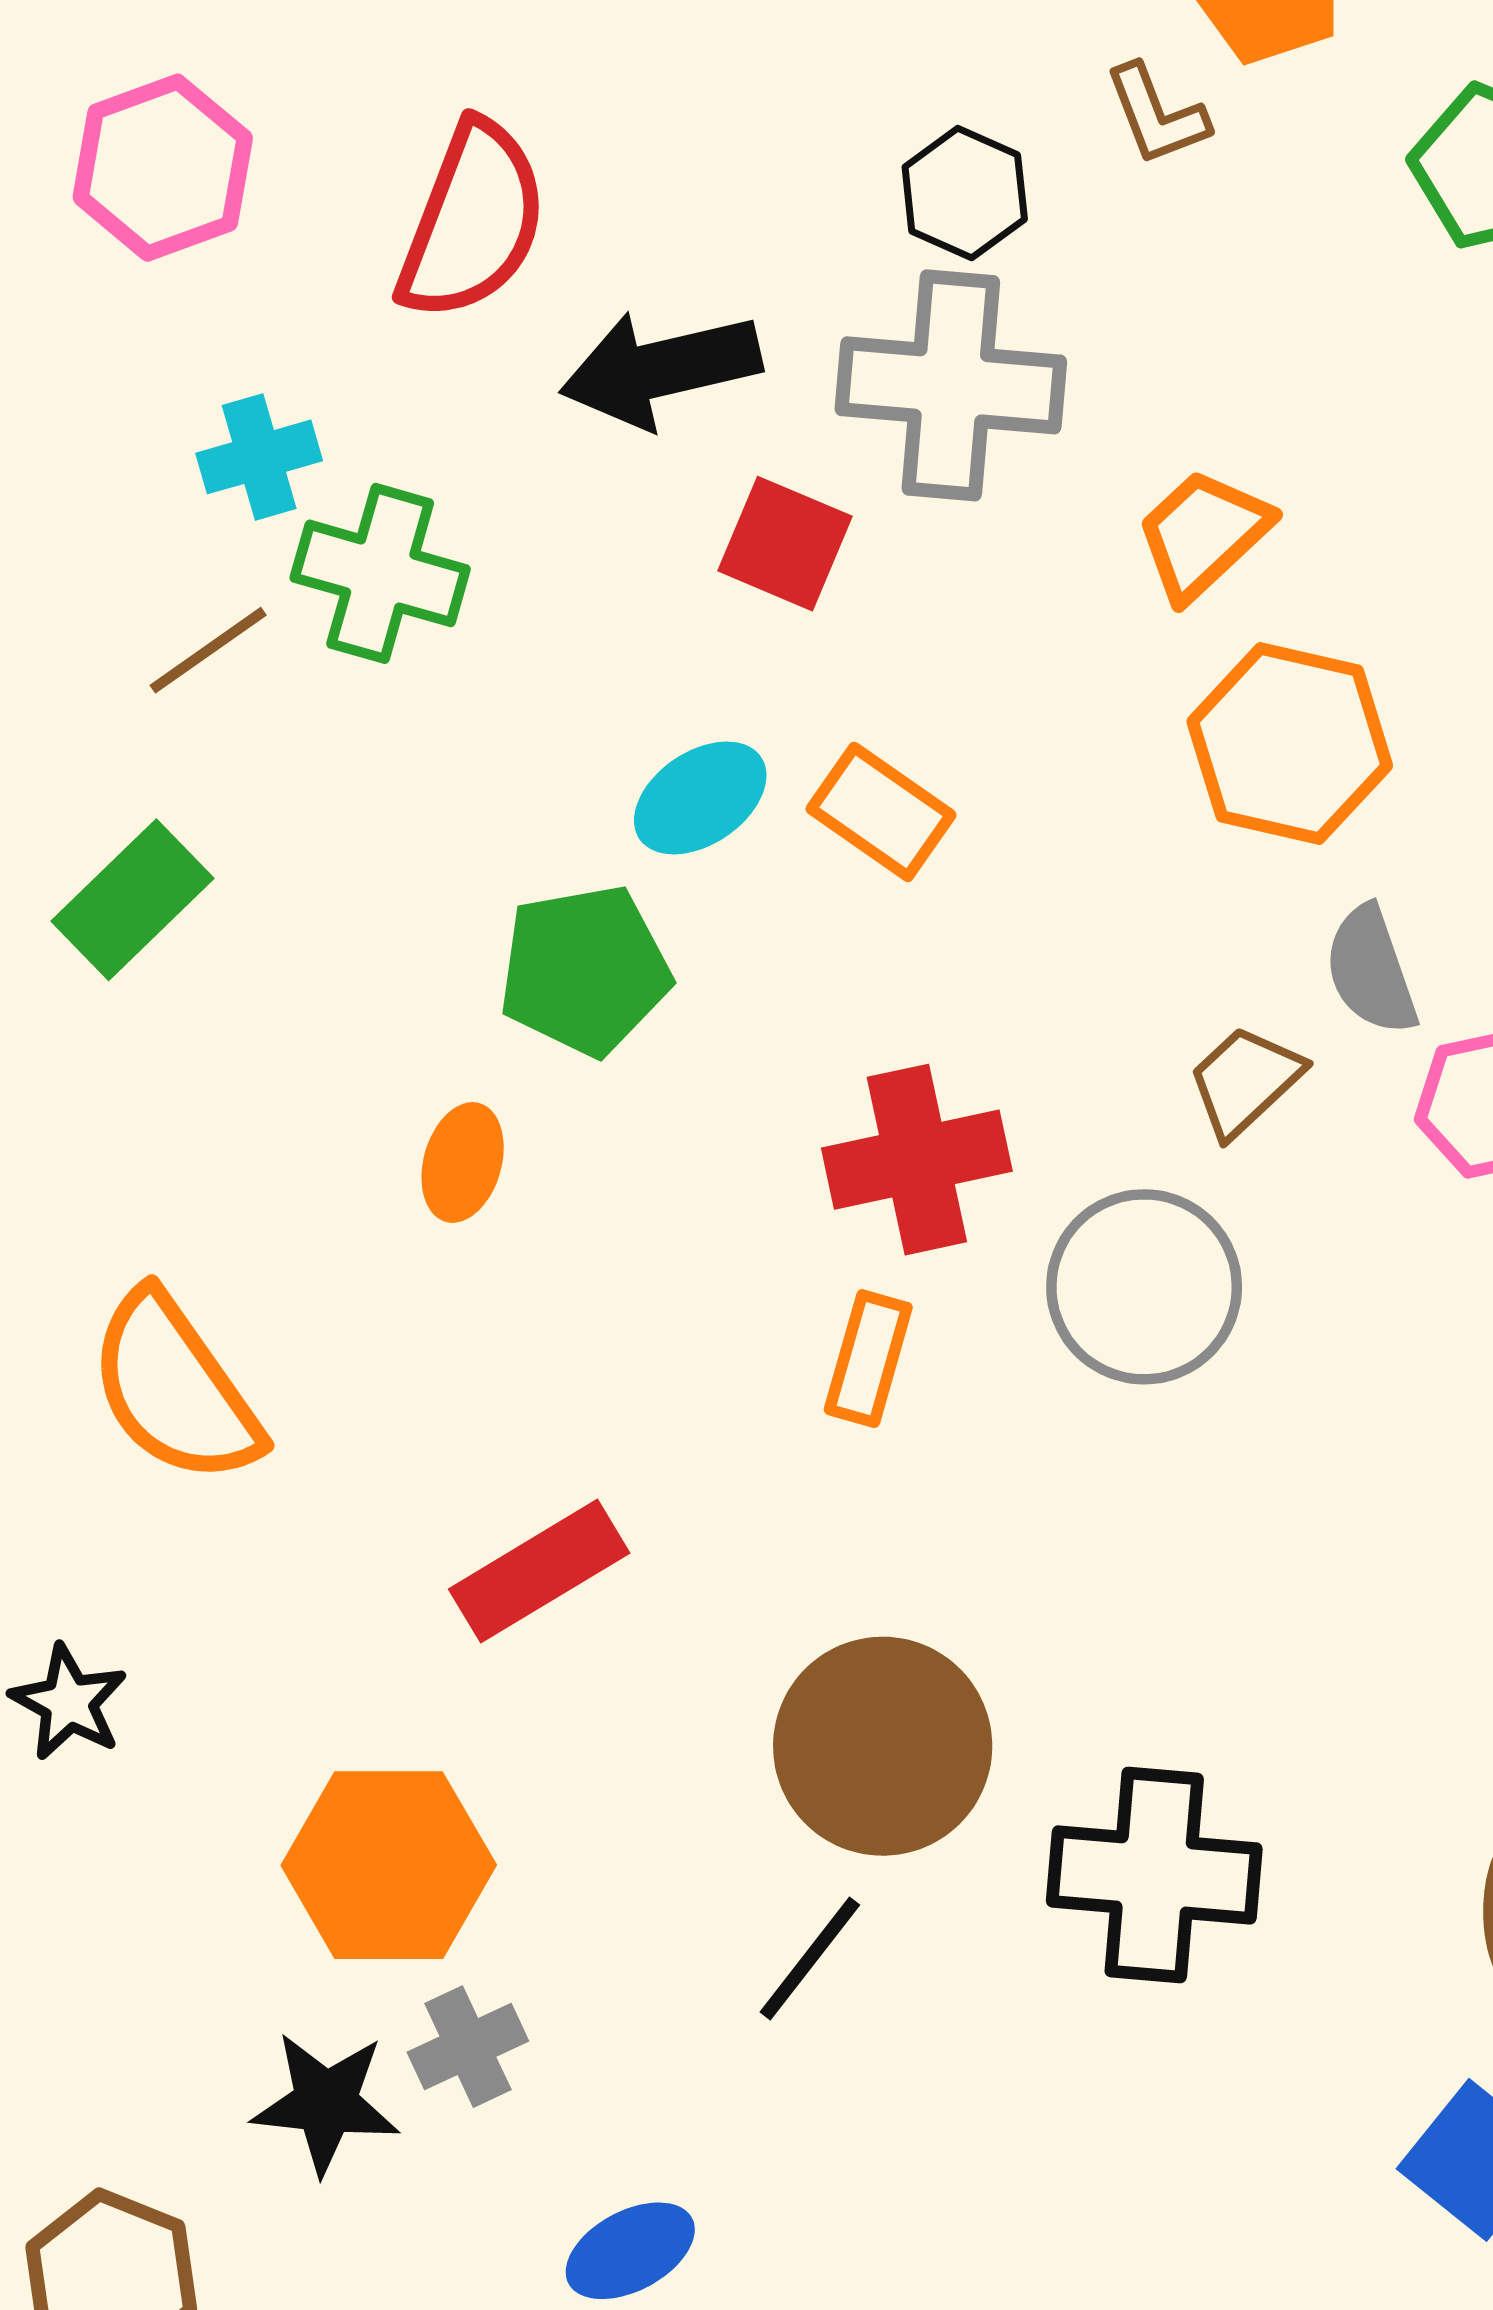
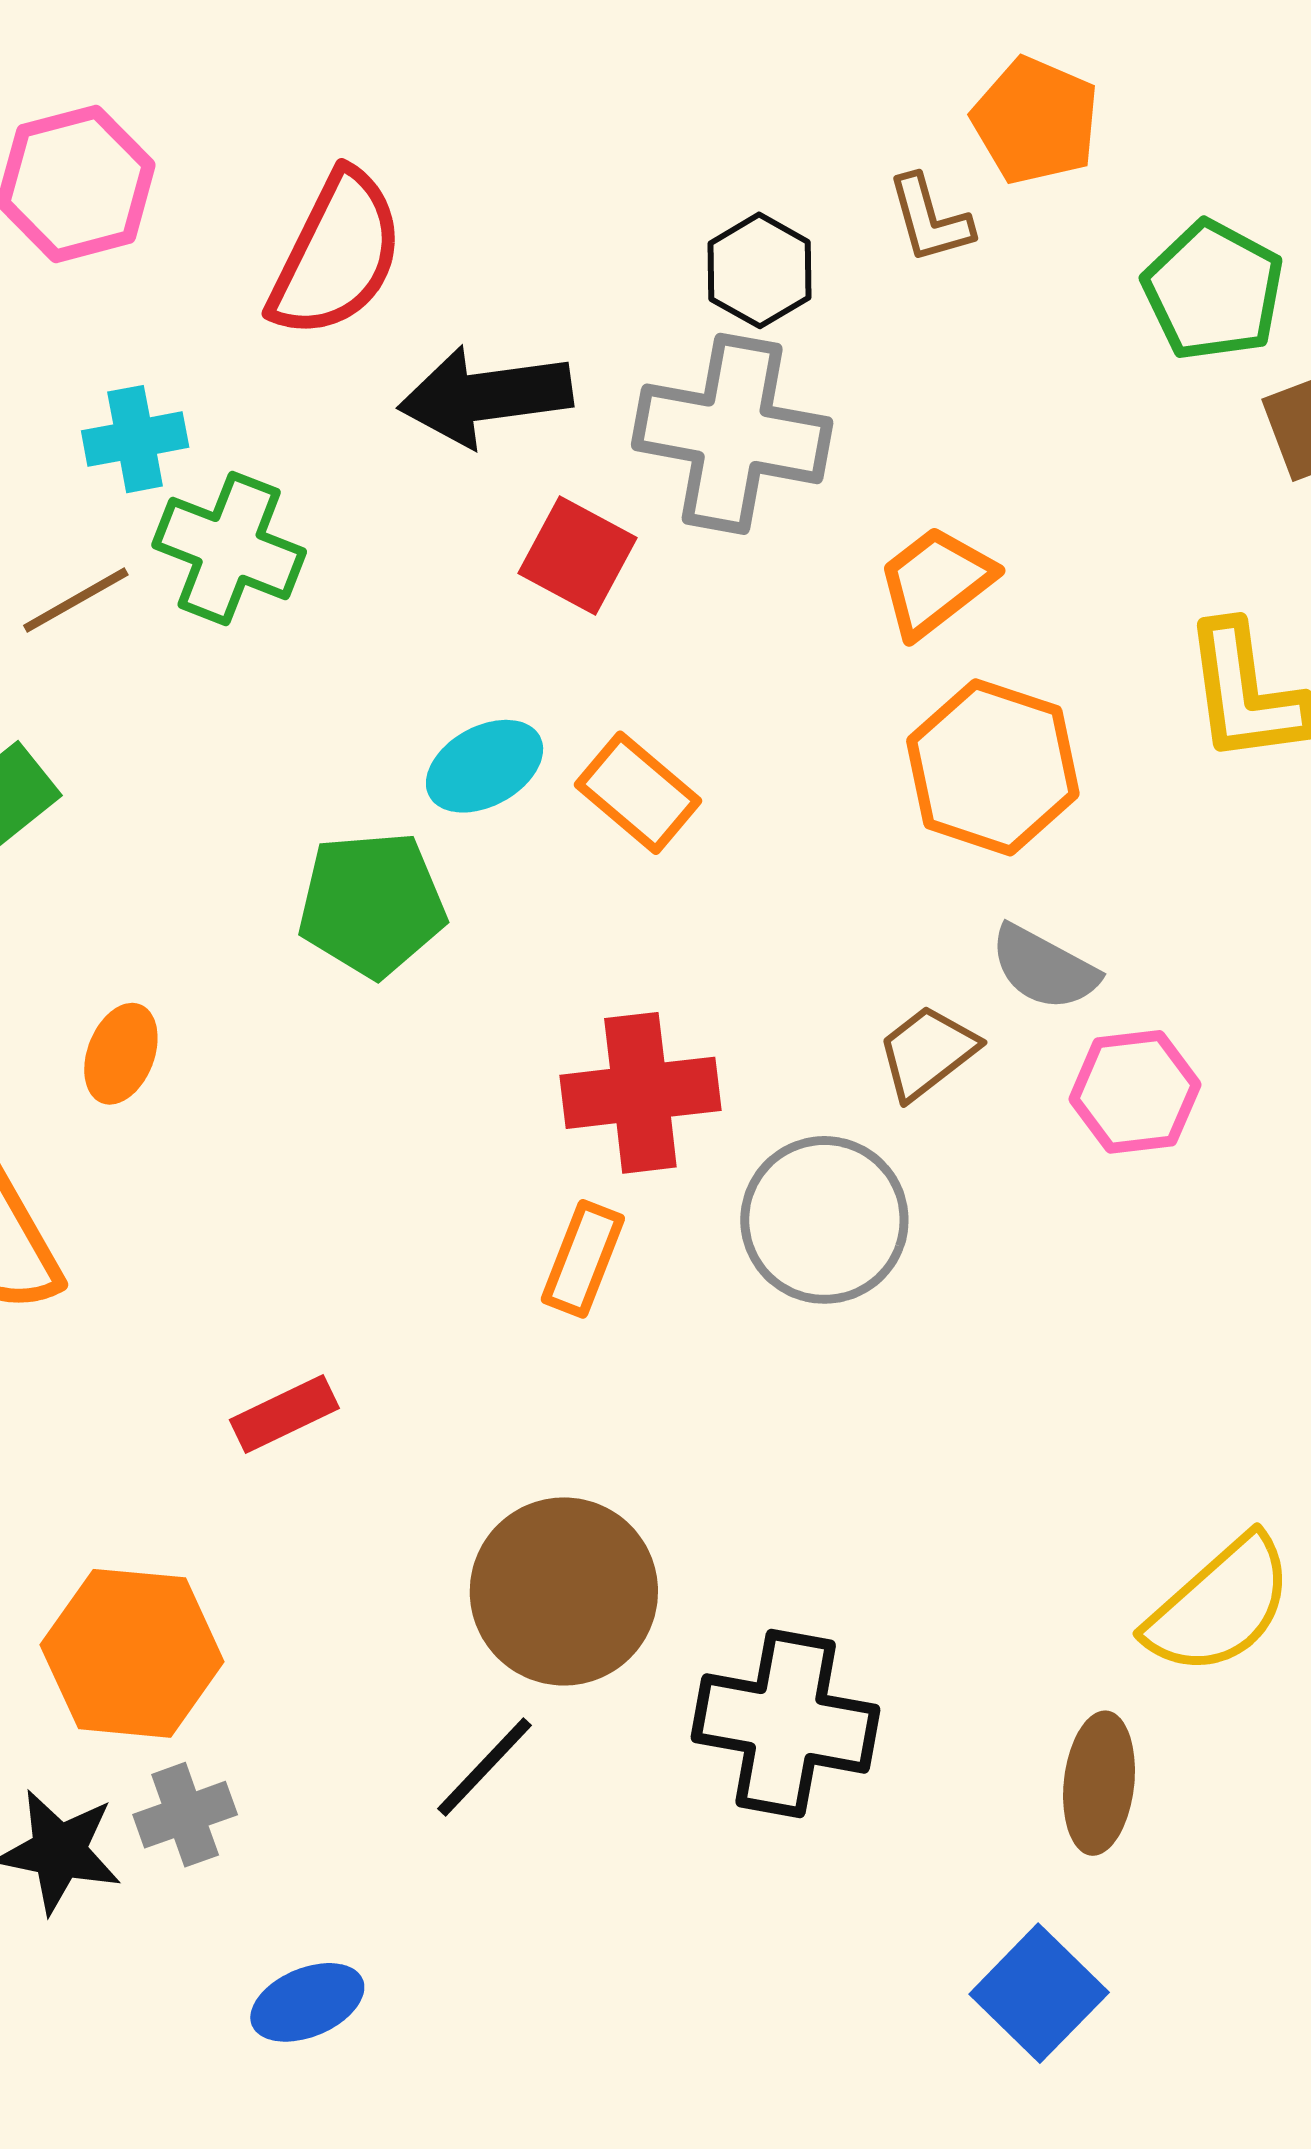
gray semicircle: (1371, 970) -> (1044, 968), turned -48
orange ellipse: (463, 1162) -> (121, 1054), moved
red rectangle: (539, 1571) -> (284, 1414), size x0.7

